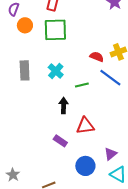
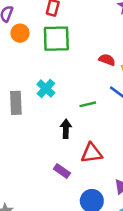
red semicircle: (97, 57) -> (107, 60), moved
gray rectangle: (25, 70) -> (16, 103), moved
cyan cross: (56, 71) -> (46, 88), moved

